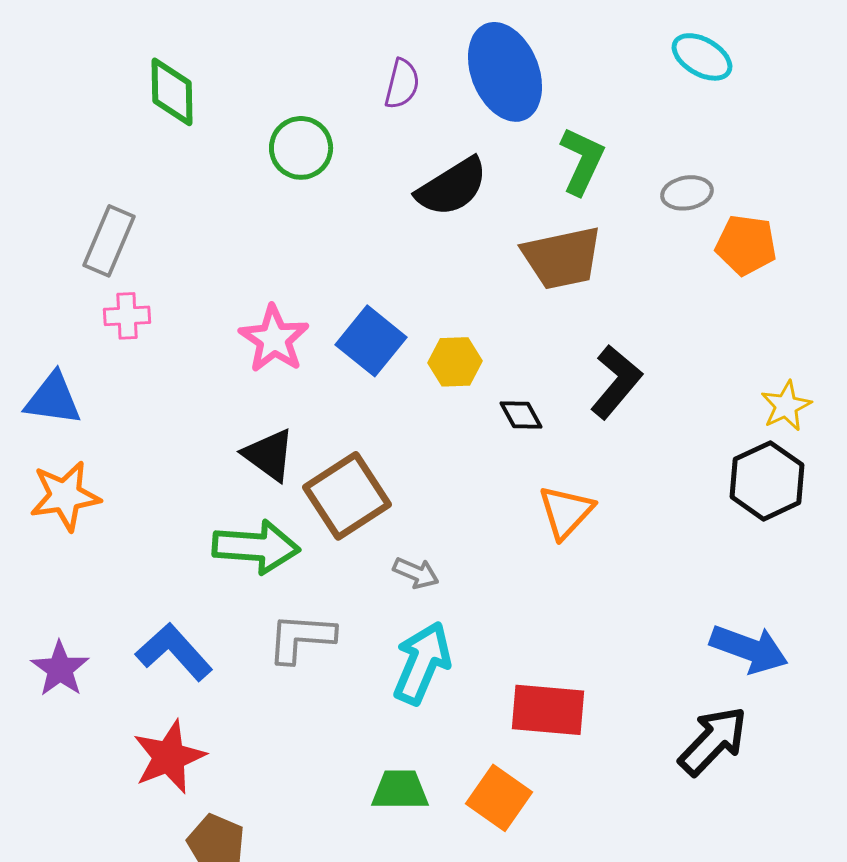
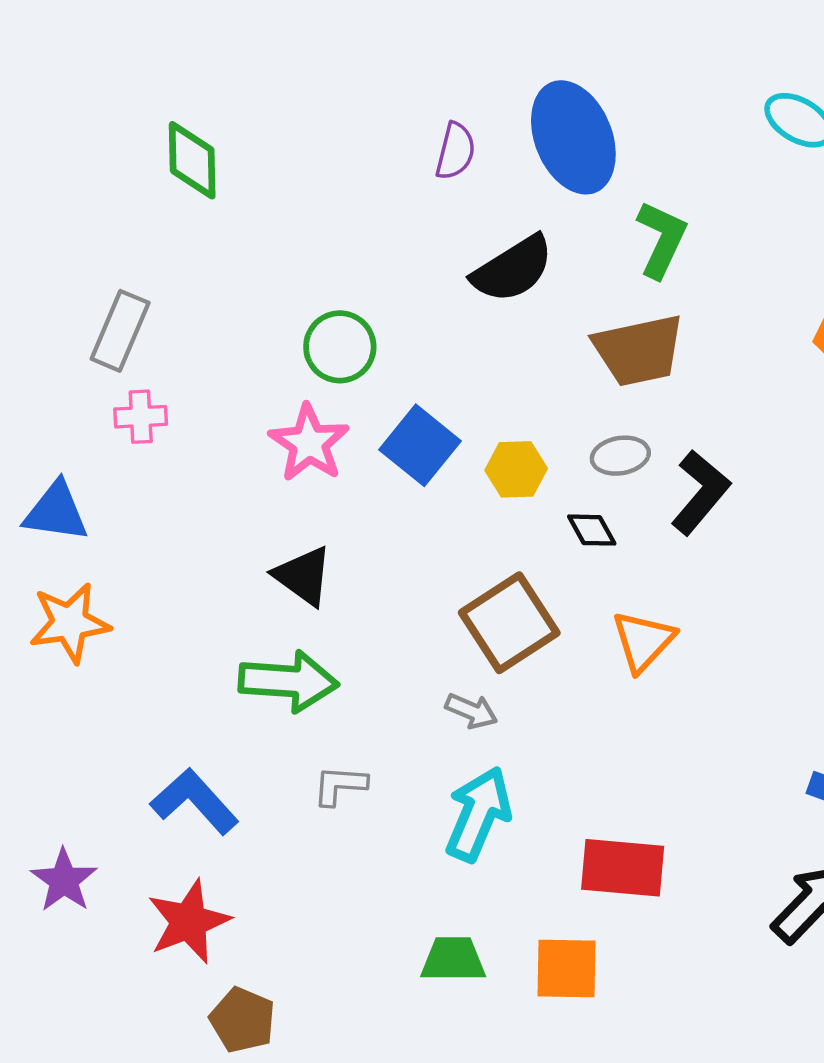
green circle: (301, 148) -> (340, 347), moved
gray ellipse: (687, 193) -> (620, 456), moved
brown square: (347, 496) -> (509, 623), moved
gray L-shape: (301, 638) -> (340, 785), size x0.7
purple star: (60, 669) -> (64, 880), moved
orange square: (499, 798) -> (567, 969), turned -34

